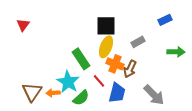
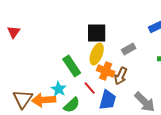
cyan star: (68, 82) -> (59, 89), size x0.7
orange arrow: (53, 93) -> (44, 100), size x1.6

